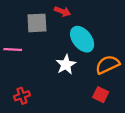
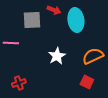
cyan ellipse: (82, 39) -> (76, 20), moved, turned 30

